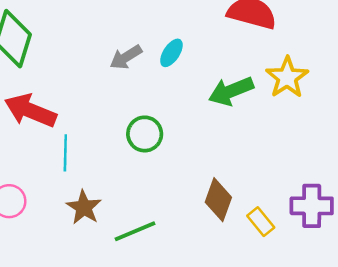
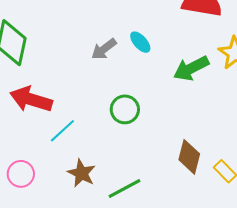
cyan ellipse: (171, 53) -> (140, 42), turned -70
cyan line: (65, 153) -> (62, 131), turned 52

